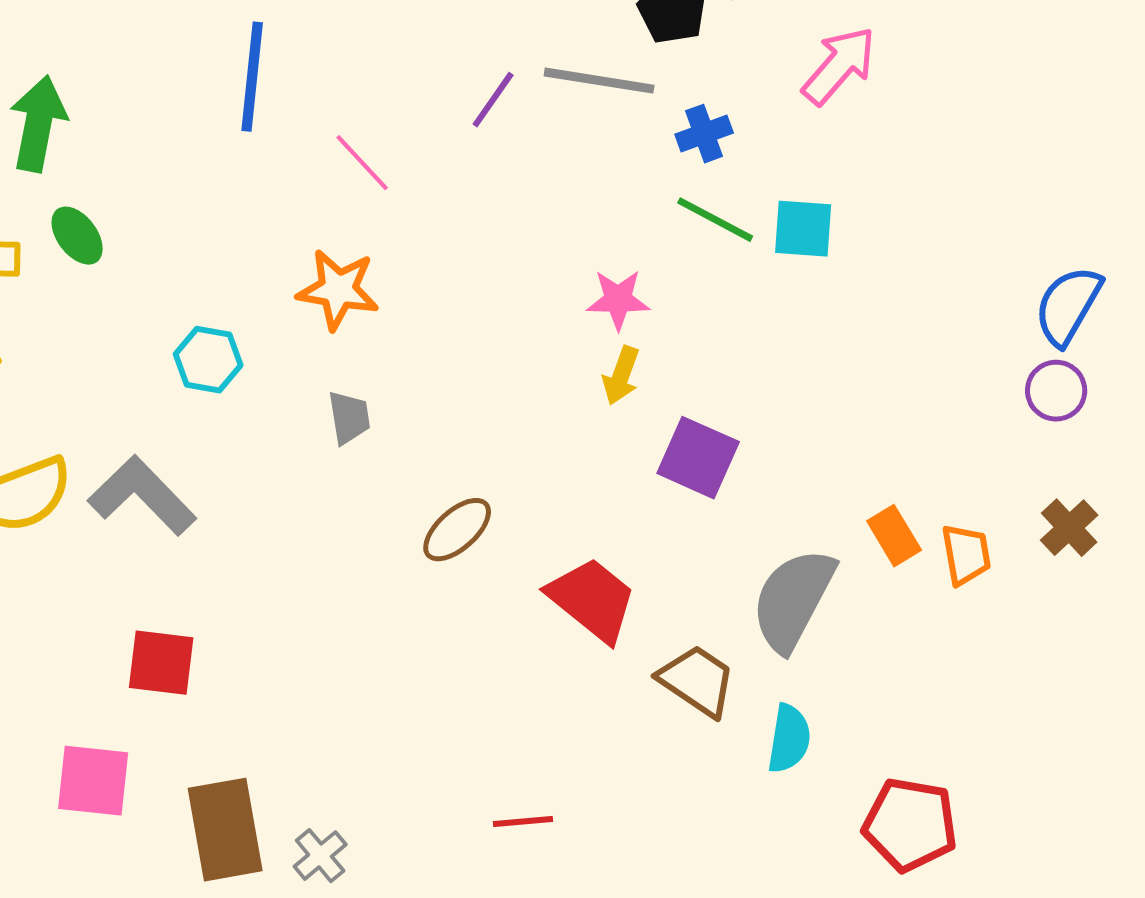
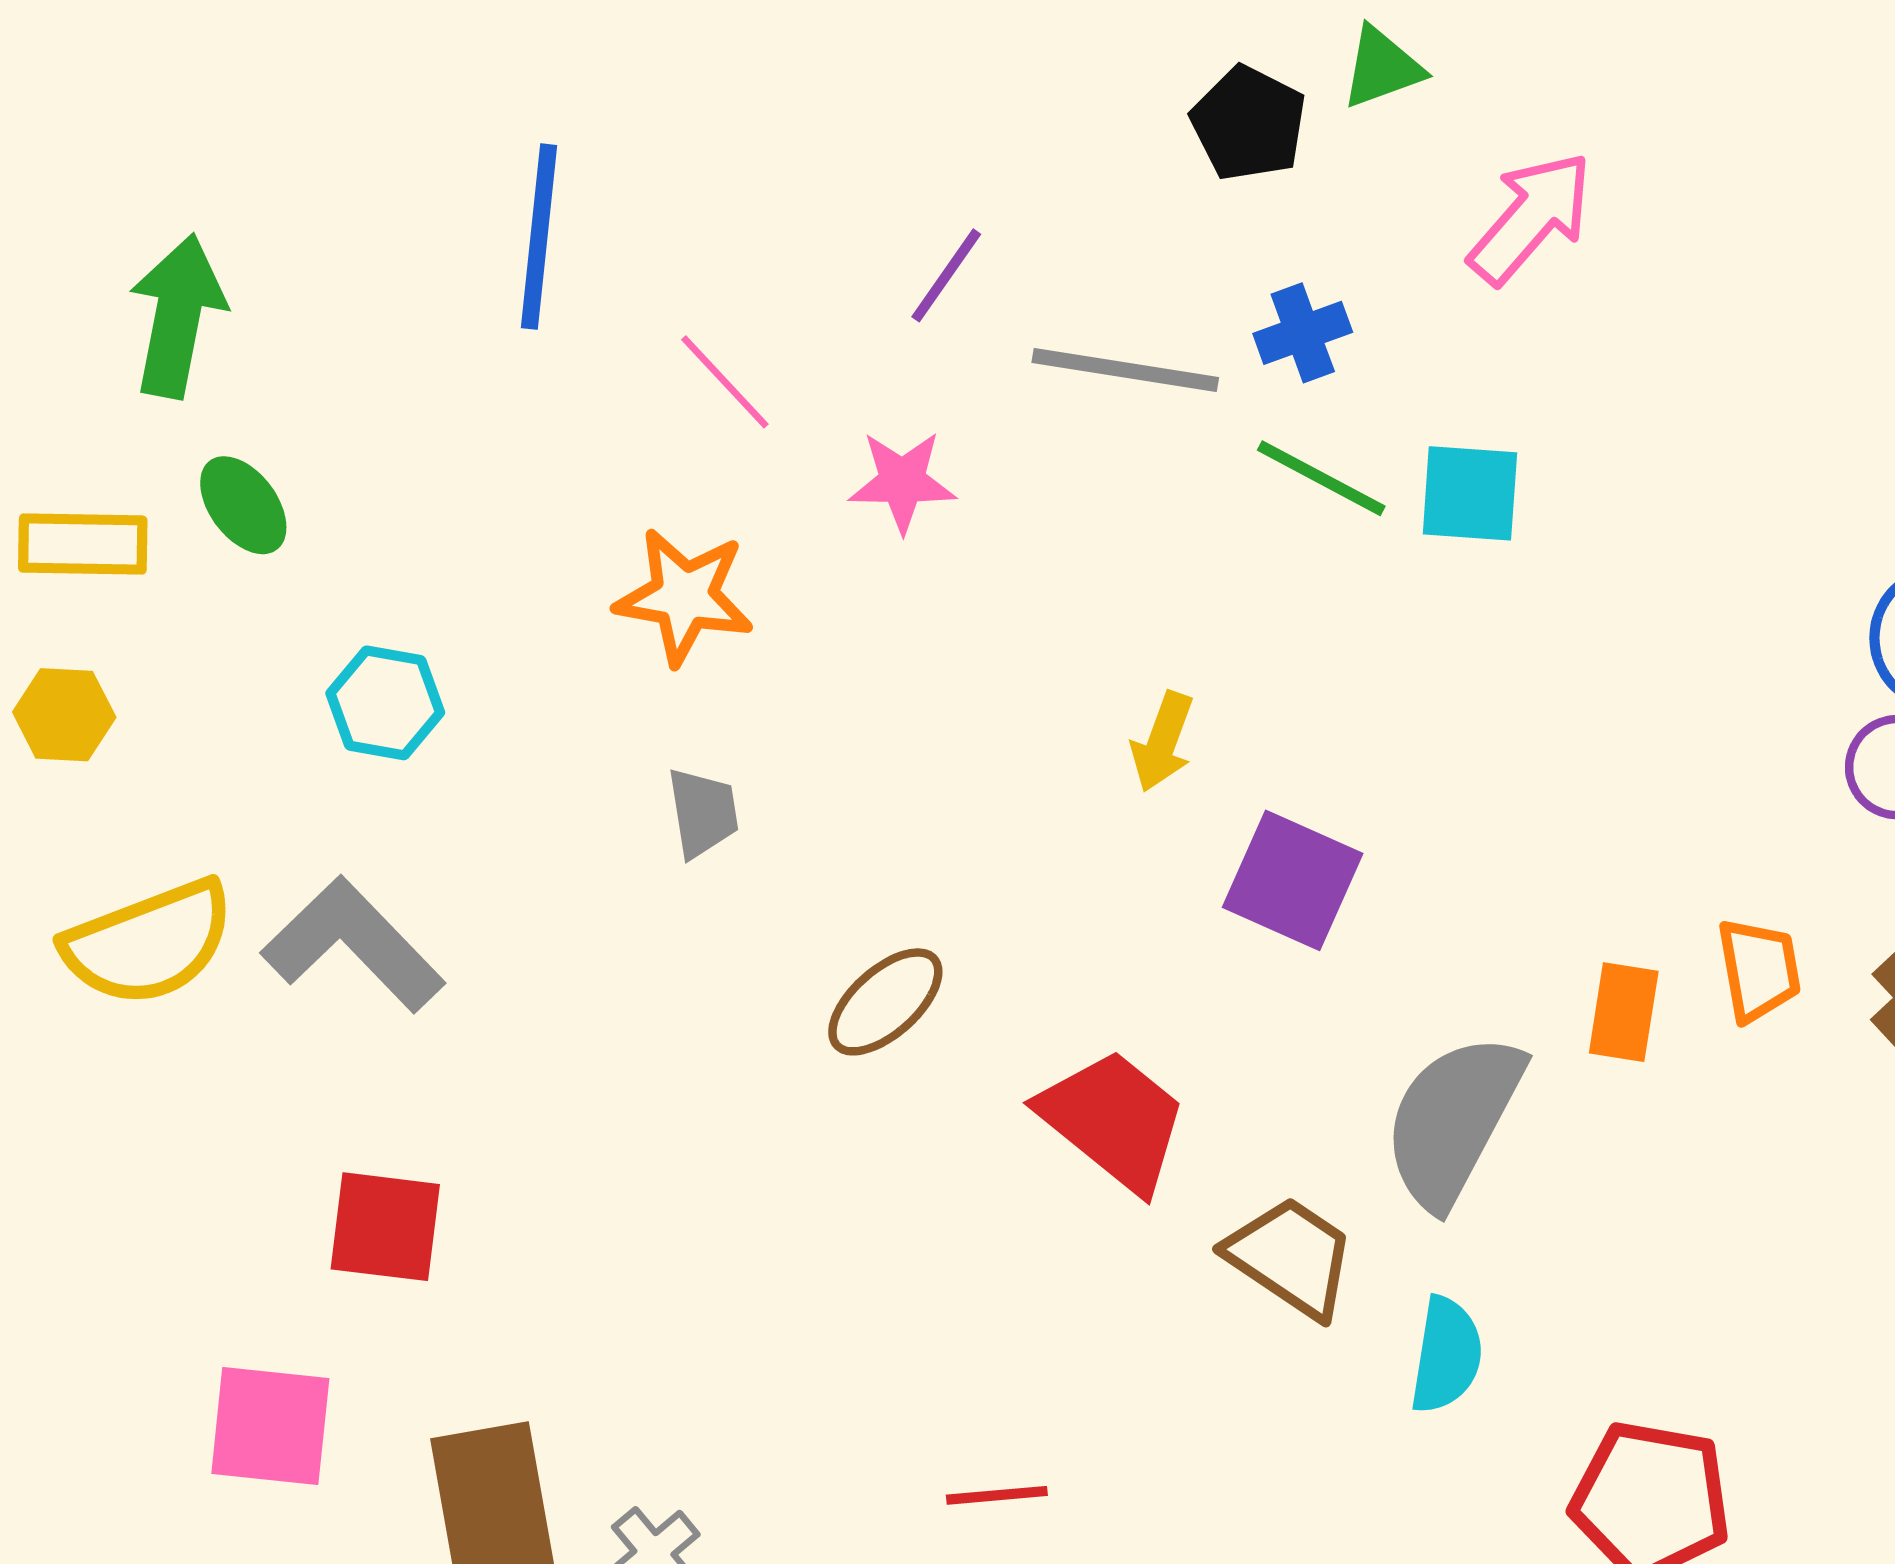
gray line: (599, 81) -> (1125, 370), moved
pink star: (618, 300) -> (902, 482), moved
cyan hexagon: (208, 360) -> (385, 703), moved
orange rectangle: (894, 536) -> (1624, 1012), turned 40
orange trapezoid: (966, 555) -> (1759, 970), moved

